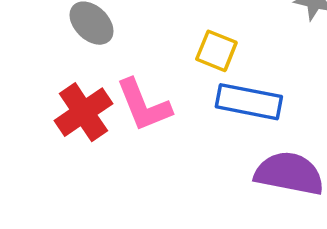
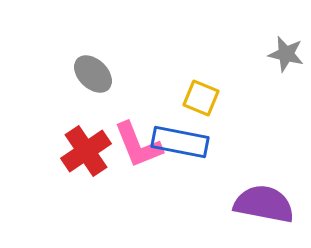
blue rectangle: (249, 102) -> (180, 142), moved

